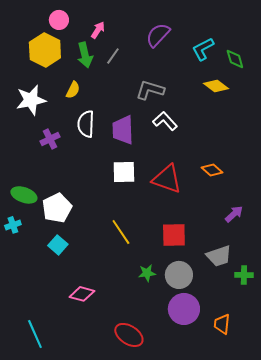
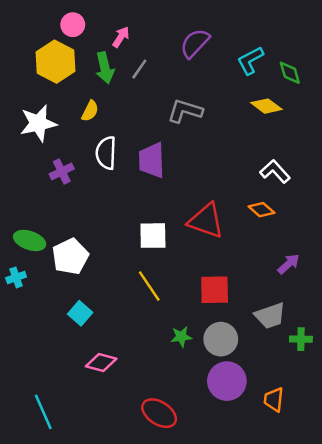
white L-shape: (165, 121) -> (275, 171), moved
white square: (124, 172) -> (153, 236), moved
cyan square: (58, 245) -> (80, 313), moved

